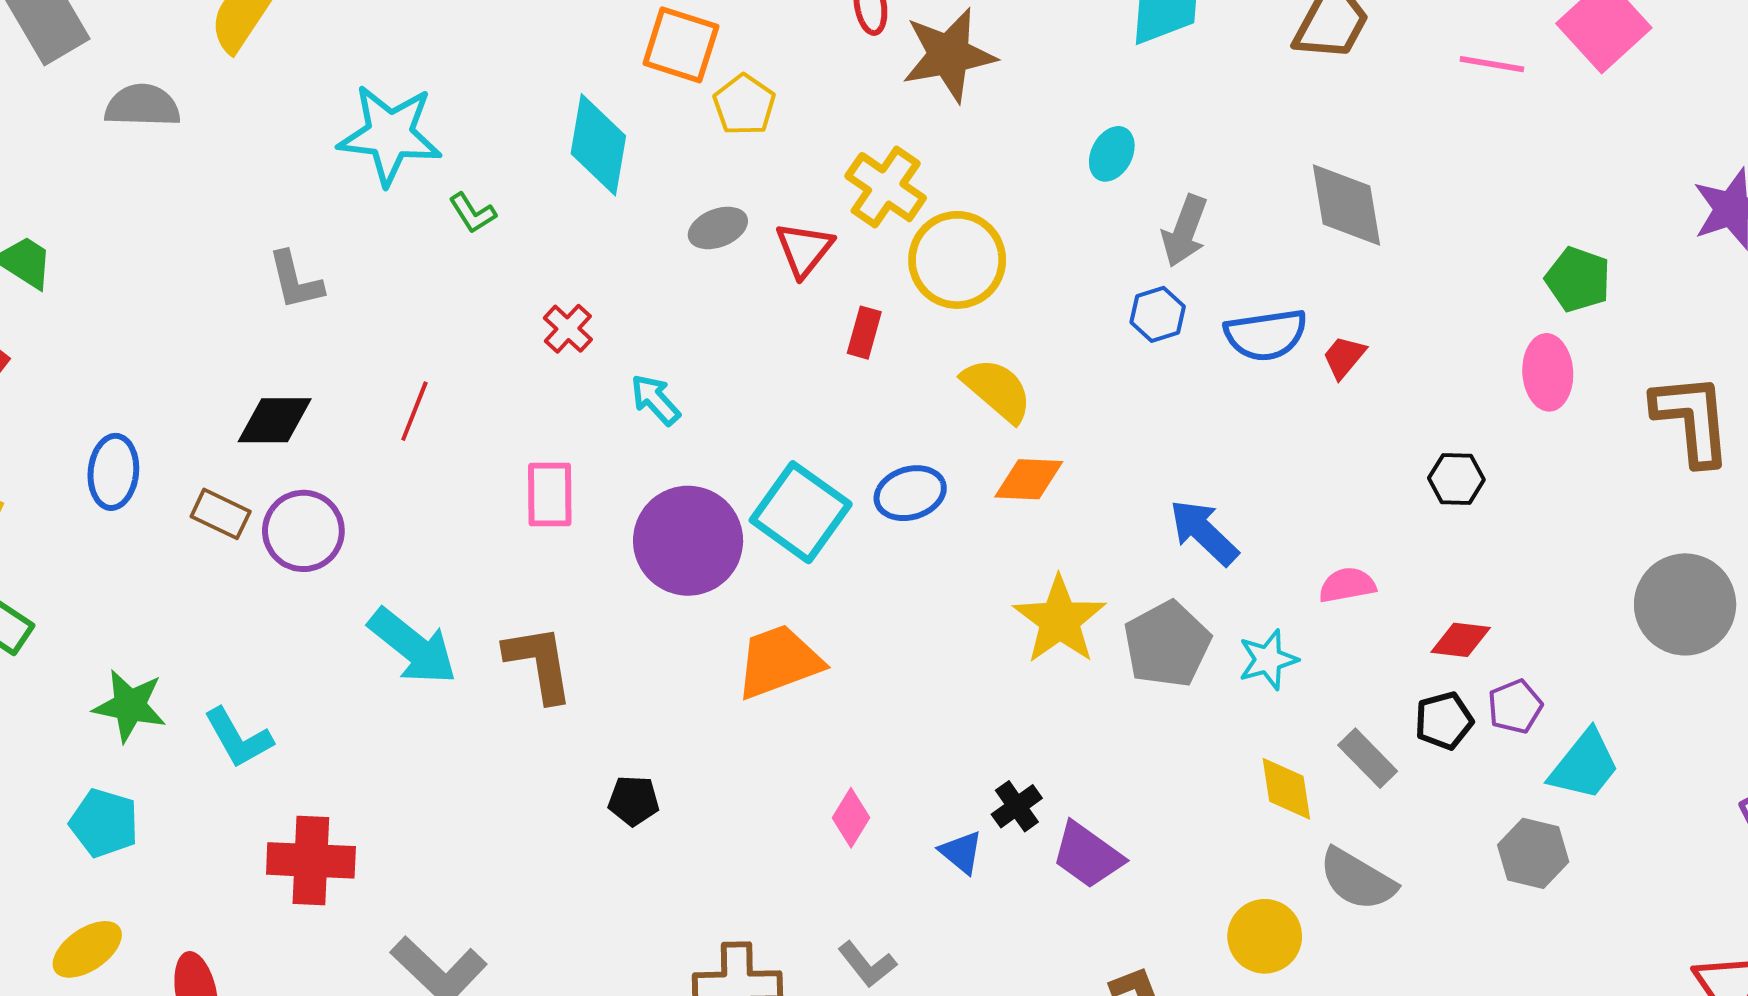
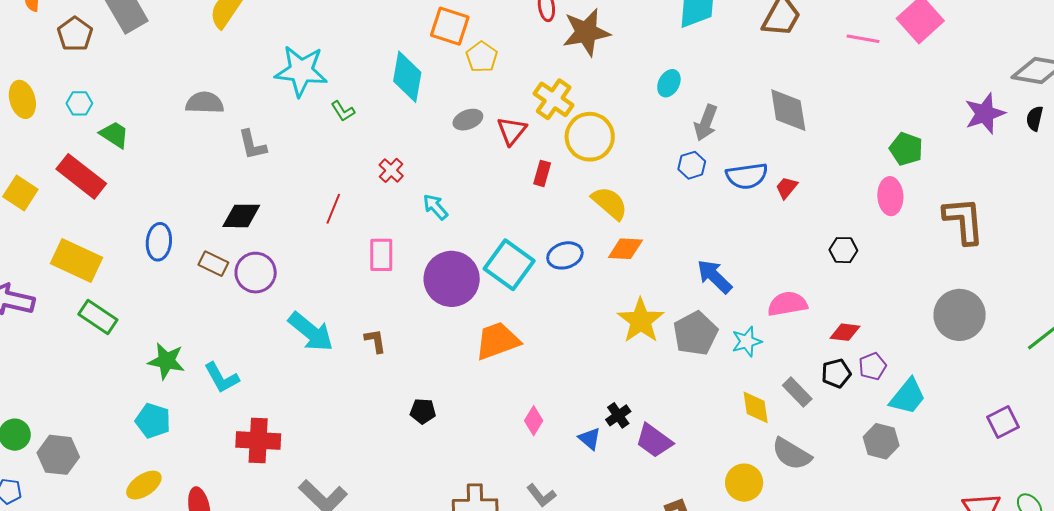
gray semicircle: (142, 106) -> (205, 103), moved
red line: (414, 411) -> (333, 209), moved
pink semicircle: (1347, 585) -> (787, 304), size x1.4
brown L-shape: (539, 663) -> (375, 341), size x0.6

